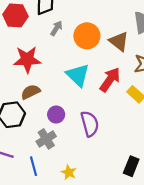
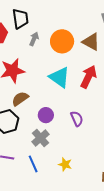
purple semicircle: (90, 124) -> (77, 119), size x0.7

